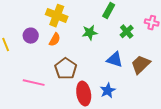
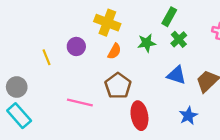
green cross: (127, 32) -> (179, 39), moved
orange semicircle: (55, 40) -> (114, 51), moved
blue star: (108, 91) -> (188, 116), moved

